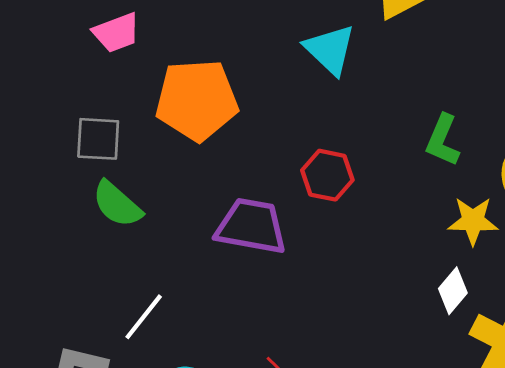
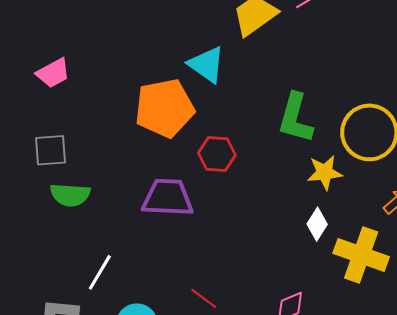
orange pentagon: (197, 100) -> (165, 108), moved
green L-shape: (443, 140) -> (295, 118), size x1.4
green semicircle: (117, 204) -> (70, 195), turned -30

